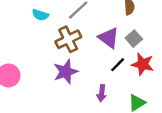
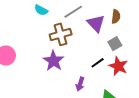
purple triangle: (109, 38) -> (96, 23), moved
purple star: (66, 72) -> (54, 61), turned -30

